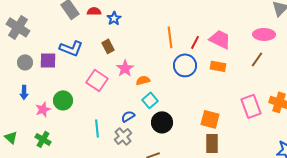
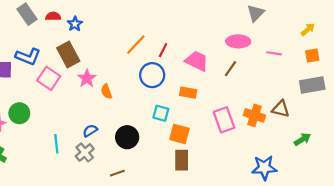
orange line: (170, 37) -> (136, 45), turned 50
pink trapezoid: (220, 39) -> (197, 61), moved
brown rectangle: (108, 46) -> (68, 54), size x1.6
orange rectangle: (218, 66) -> (188, 93), moved
pink square: (97, 80) -> (49, 78), moved
orange semicircle: (143, 80) -> (106, 91), turned -96
cyan square: (150, 100) -> (161, 113), moved, turned -35

